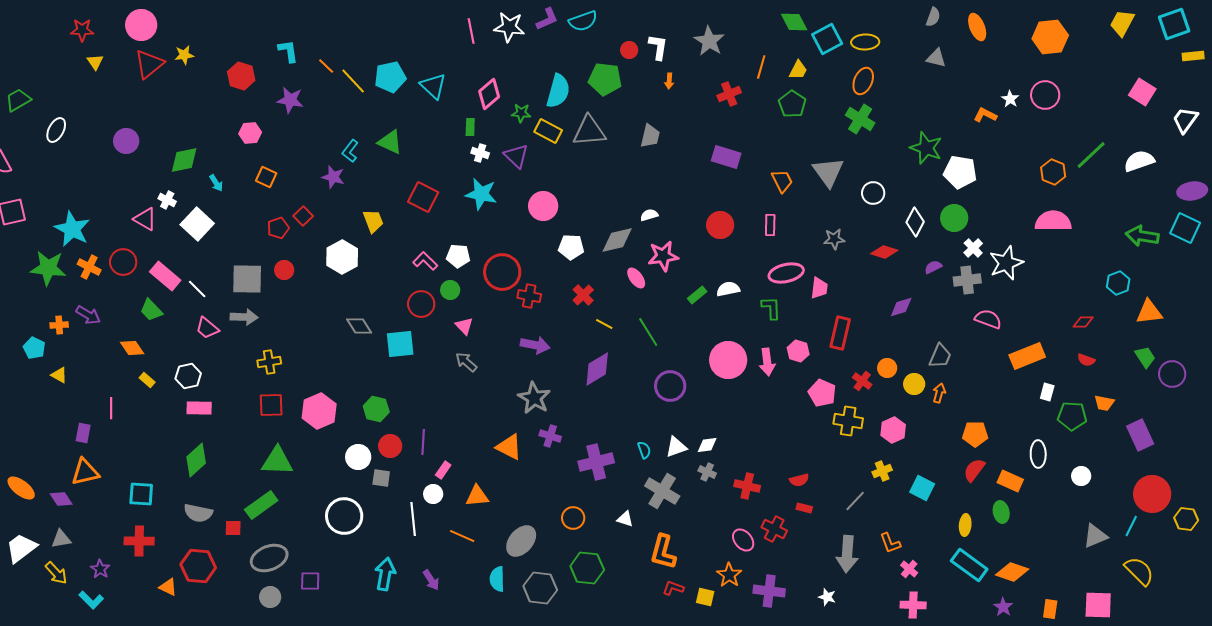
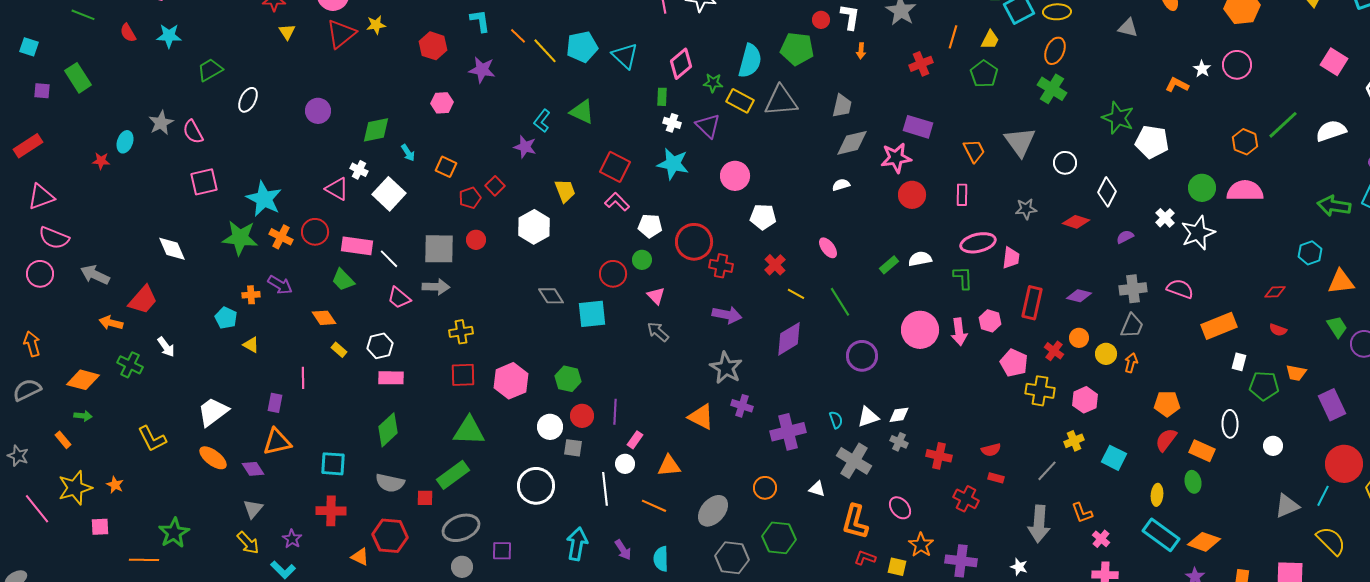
orange square: (266, 177) -> (446, 167), moved
green circle: (954, 218) -> (1202, 188), moved
gray diamond: (617, 240) -> (852, 143), moved
pink star: (663, 256) -> (896, 158), moved
pink L-shape: (425, 261) -> (617, 202), moved
pink rectangle: (165, 276) -> (357, 246), turned -32
gray cross: (967, 280) -> (1133, 289), moved
purple diamond: (901, 307) -> (1079, 296), moved, turned 30
gray triangle: (61, 539) -> (253, 509), turned -40
pink ellipse: (743, 540) -> (900, 508), moved
white trapezoid: (21, 548) -> (213, 412), moved
cyan semicircle: (497, 579) -> (661, 559), moved

